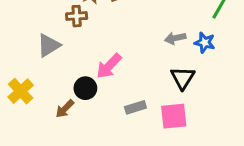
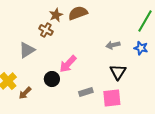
brown cross: (77, 16) -> (46, 30), turned 32
blue star: (205, 43) -> (141, 48), moved
brown arrow: (65, 109) -> (25, 93), moved

